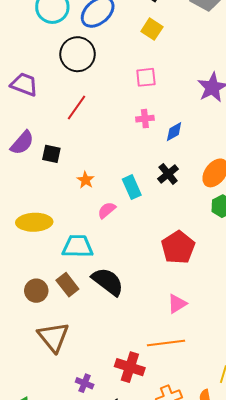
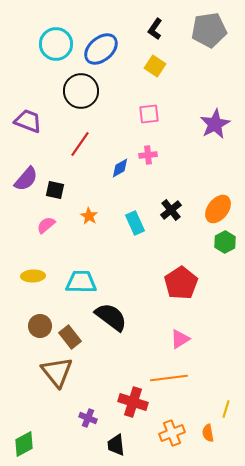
blue diamond: (174, 132) -> (120, 168), moved
pink semicircle: (107, 210) -> (46, 225), moved
yellow ellipse: (34, 222) -> (33, 276), moved, size x0.7
brown rectangle: (67, 285) -> (70, 337), moved

